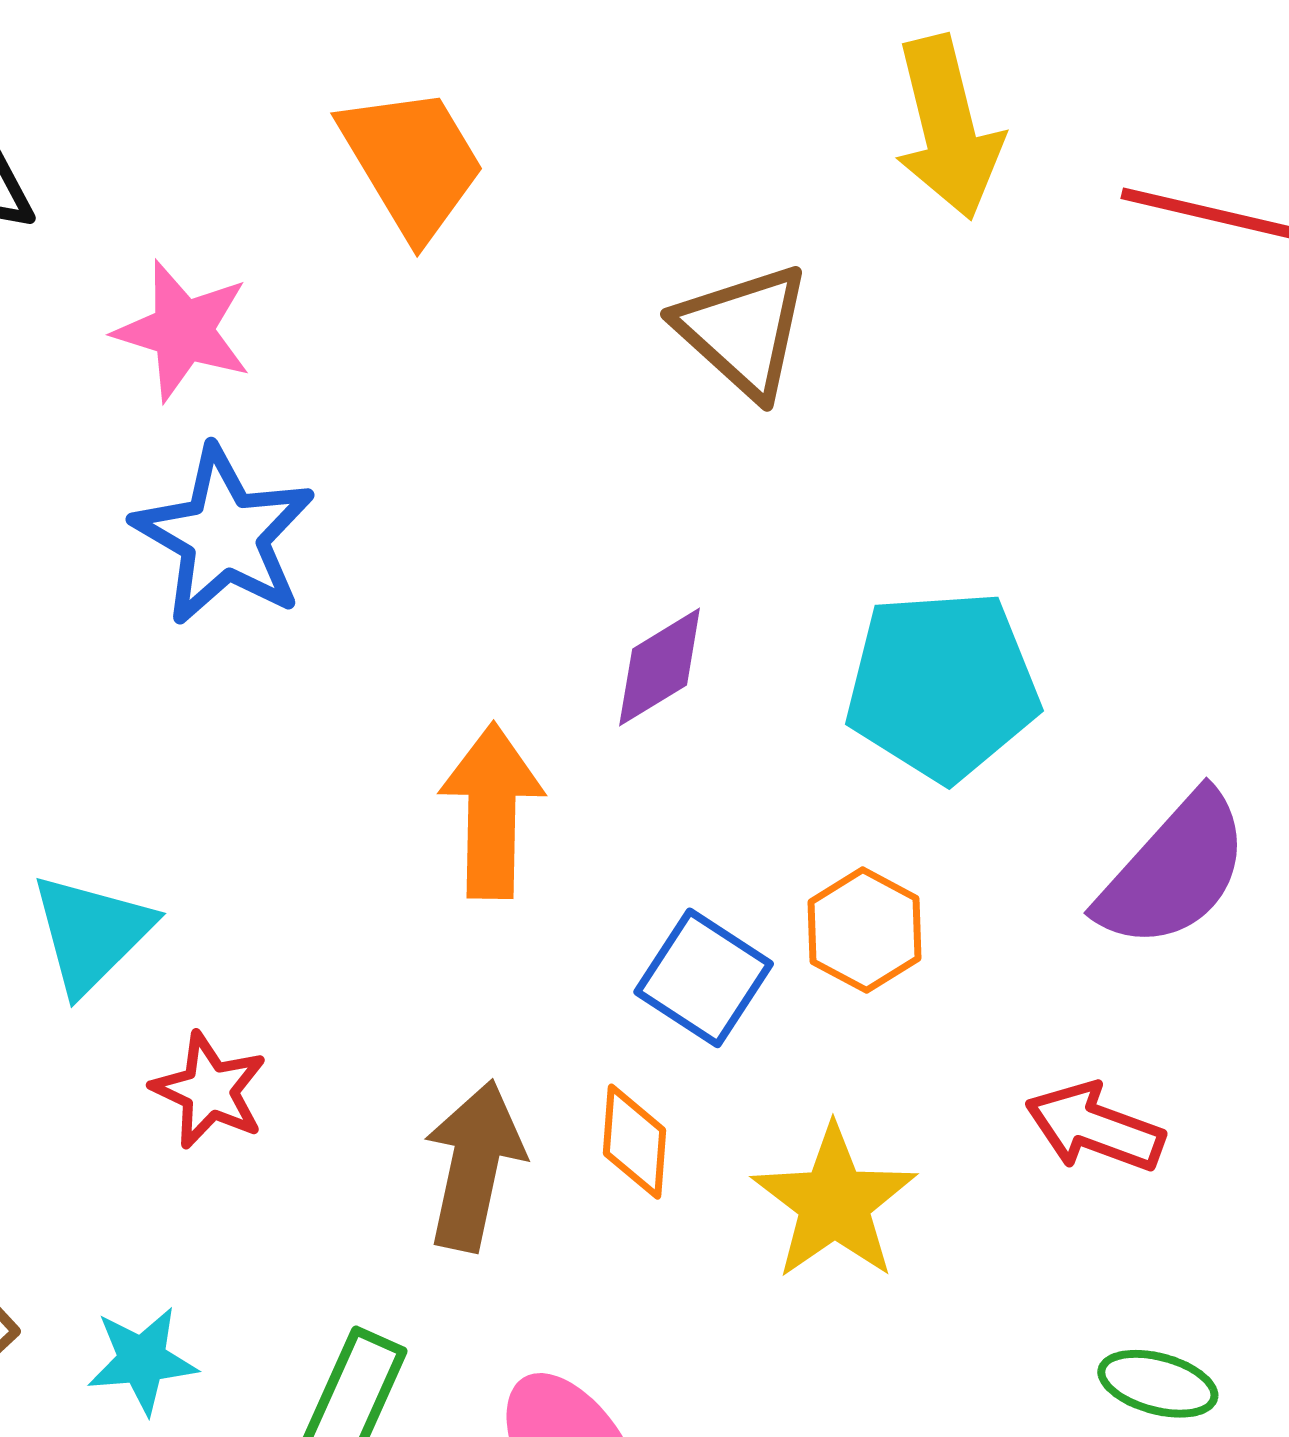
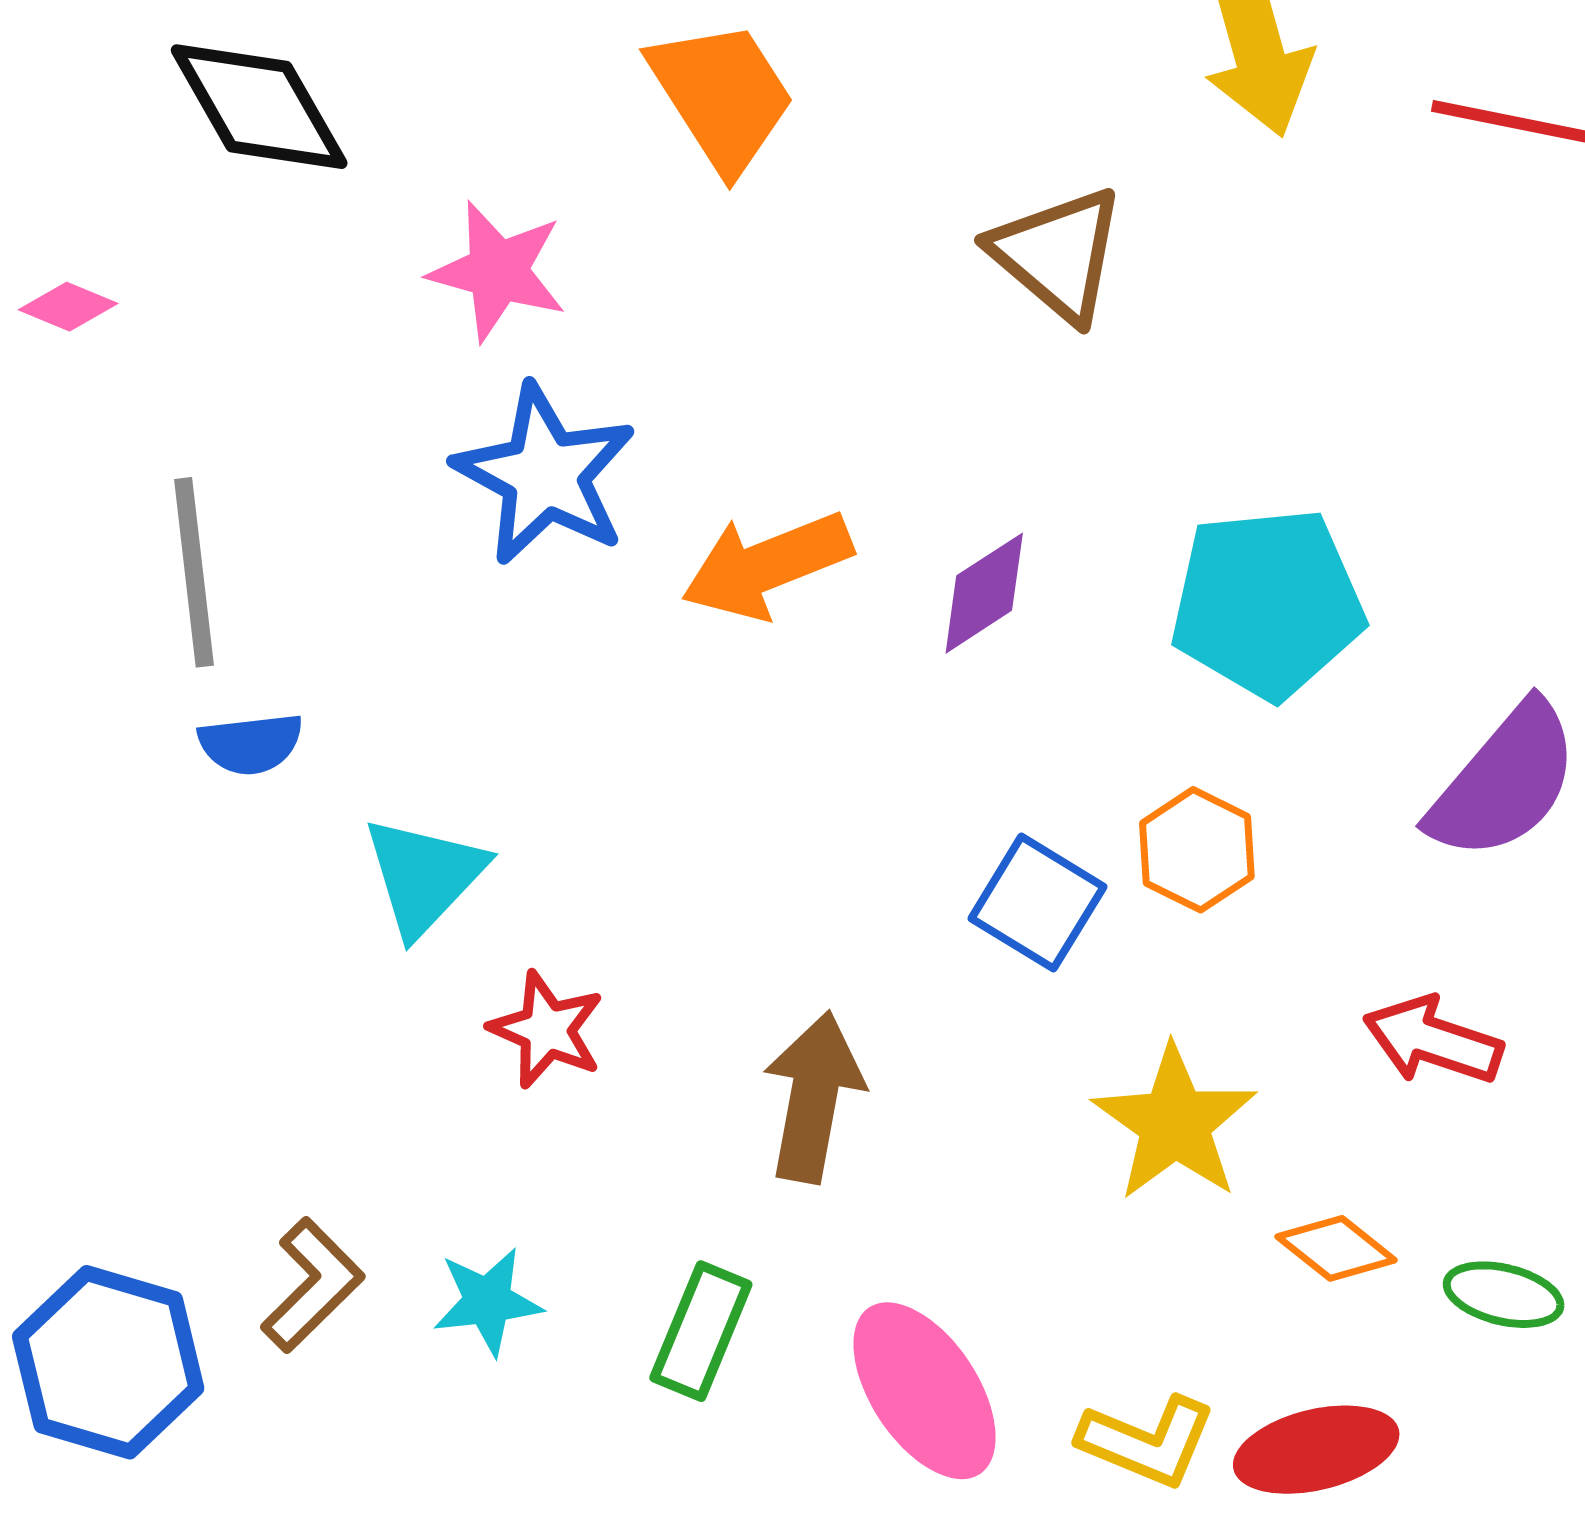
orange arrow: (492, 811) -> (767, 565), moved, turned -111
orange diamond: (634, 1142) -> (1336, 1248), moved, turned -54

